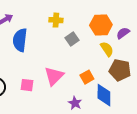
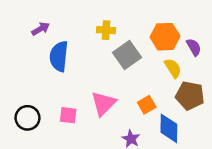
purple semicircle: (123, 33) -> (194, 47), turned 96
gray square: (72, 39) -> (127, 55), size x1.5

